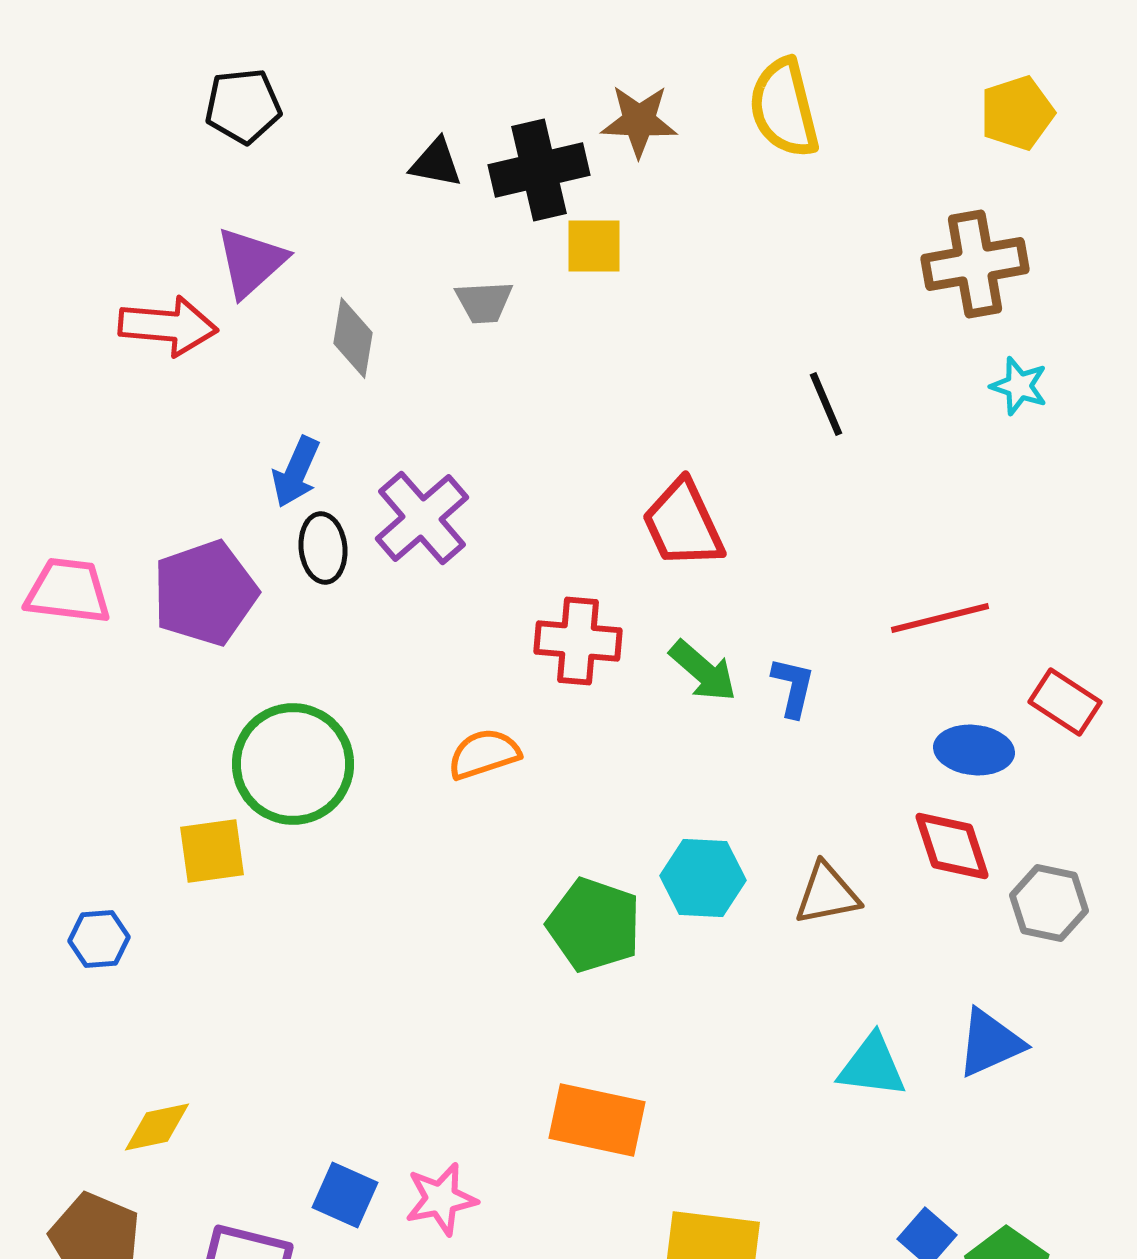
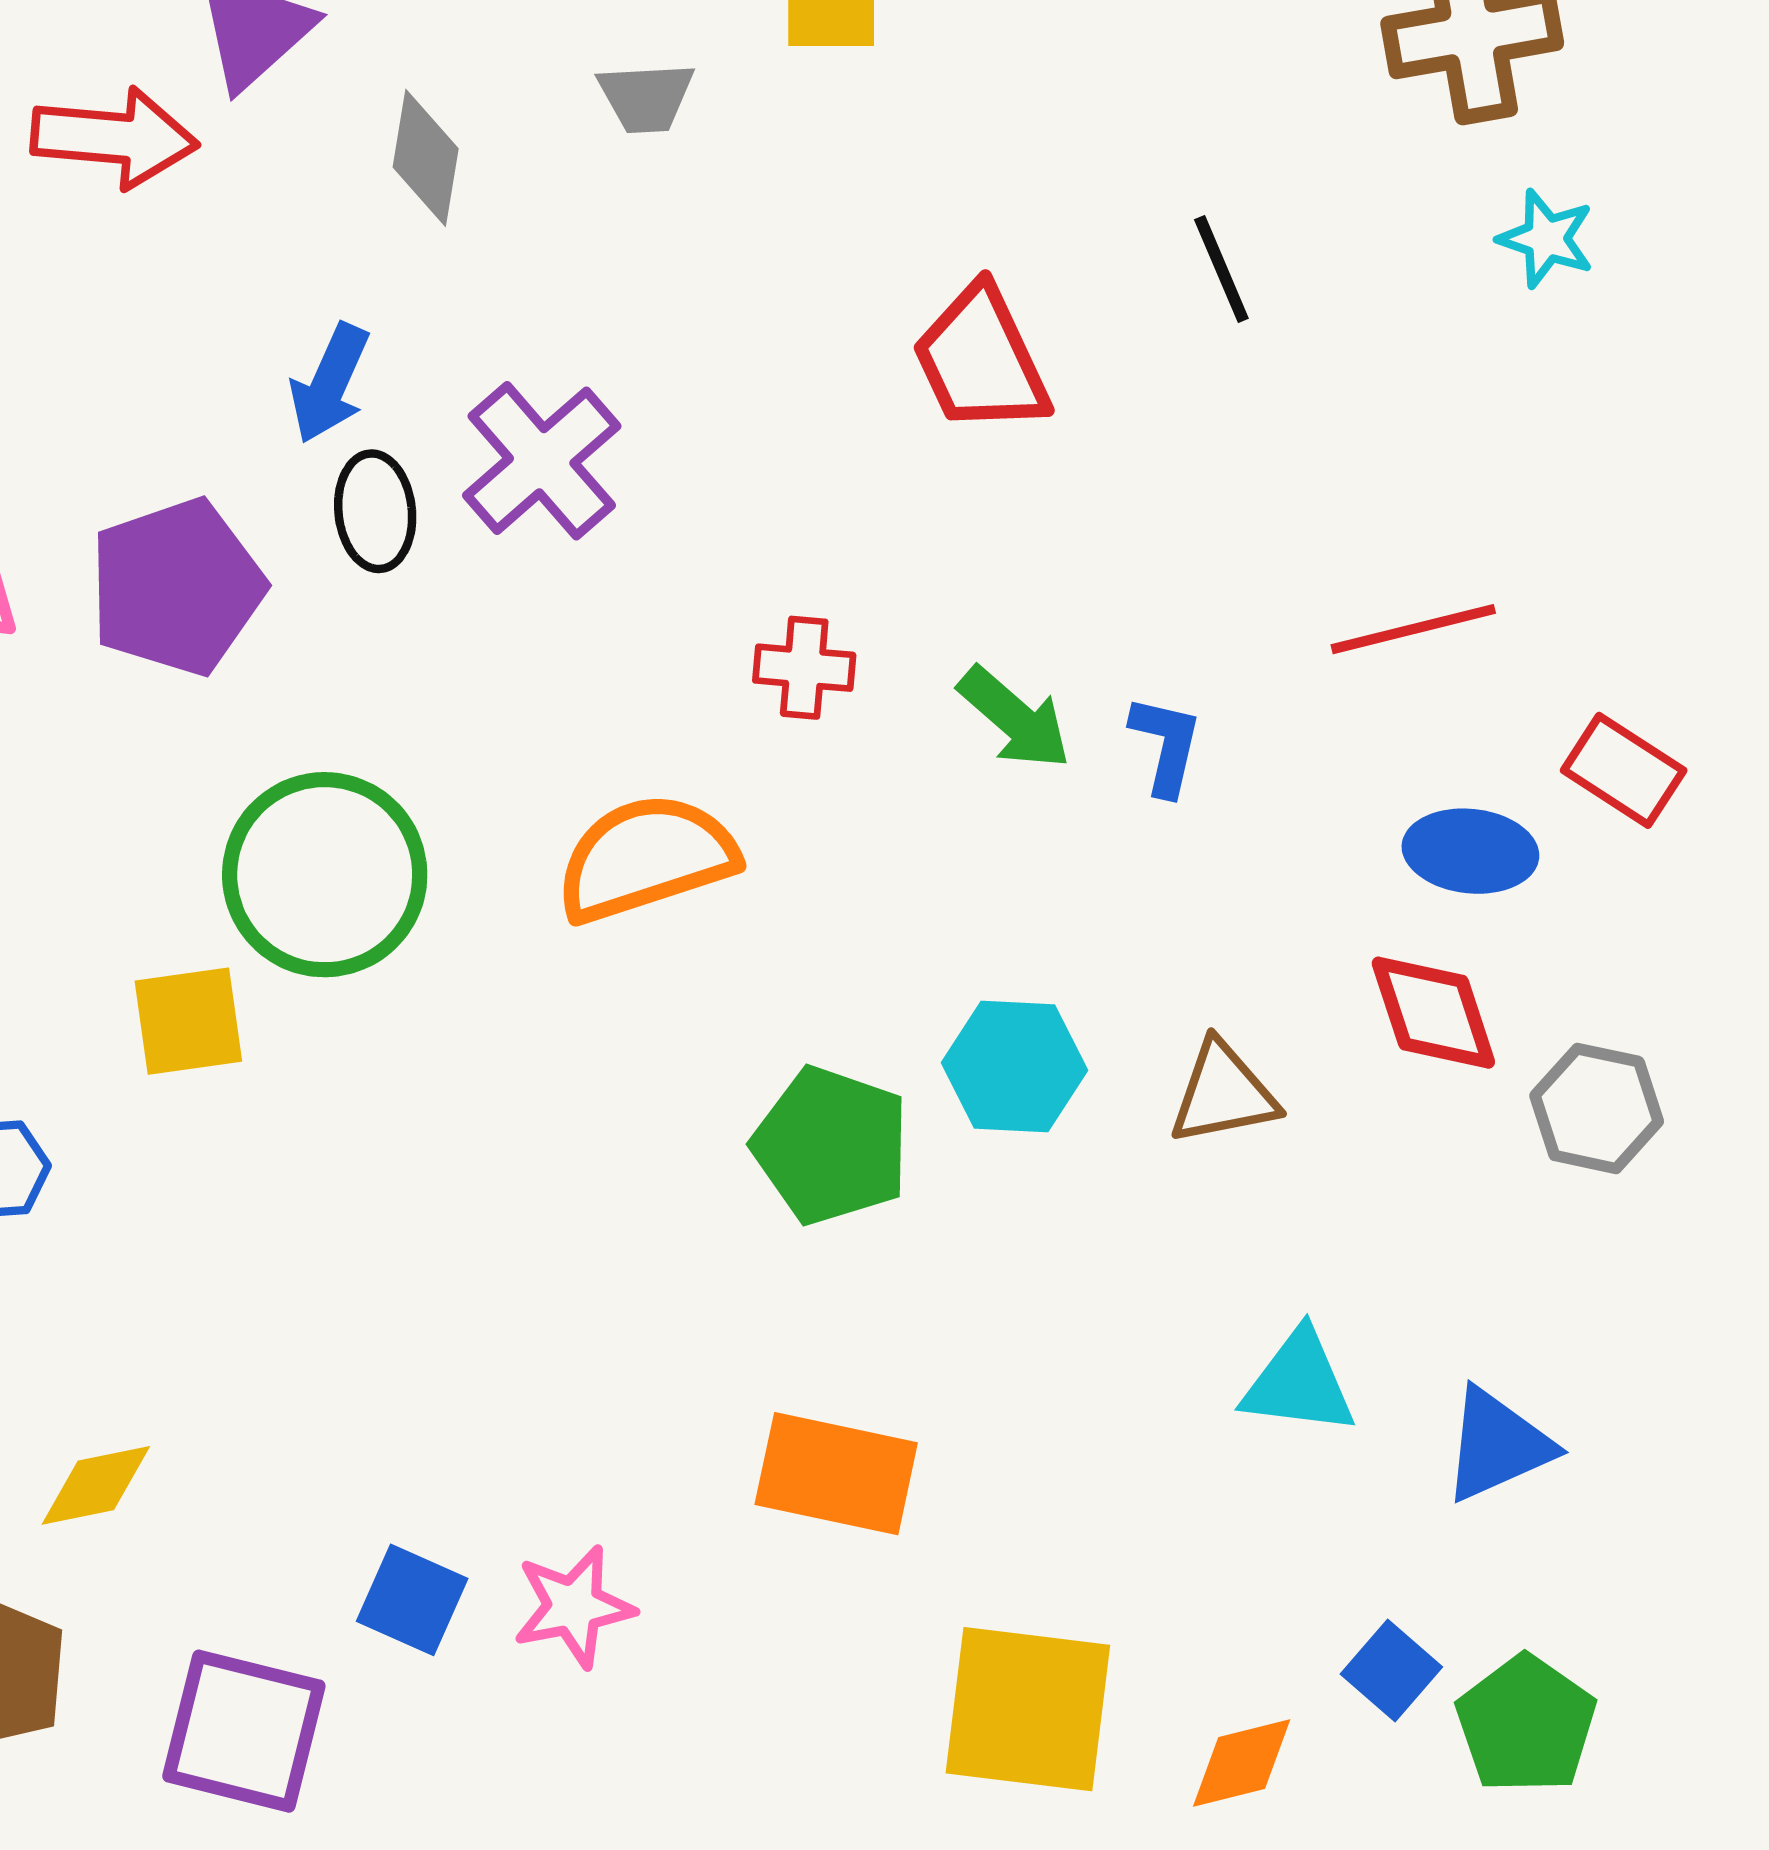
red trapezoid: (683, 524) -> (981, 360), moved
red cross: (578, 641) -> (804, 668), size x0.7
orange semicircle: (484, 754) -> (646, 858), size x1.5
blue triangle: (990, 1043) -> (1497, 1445), moved

